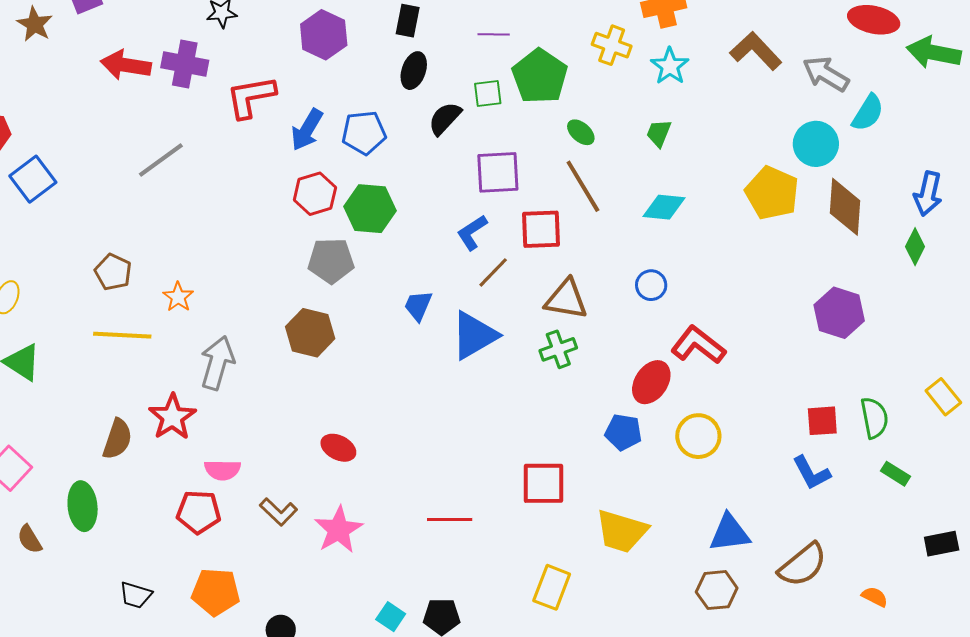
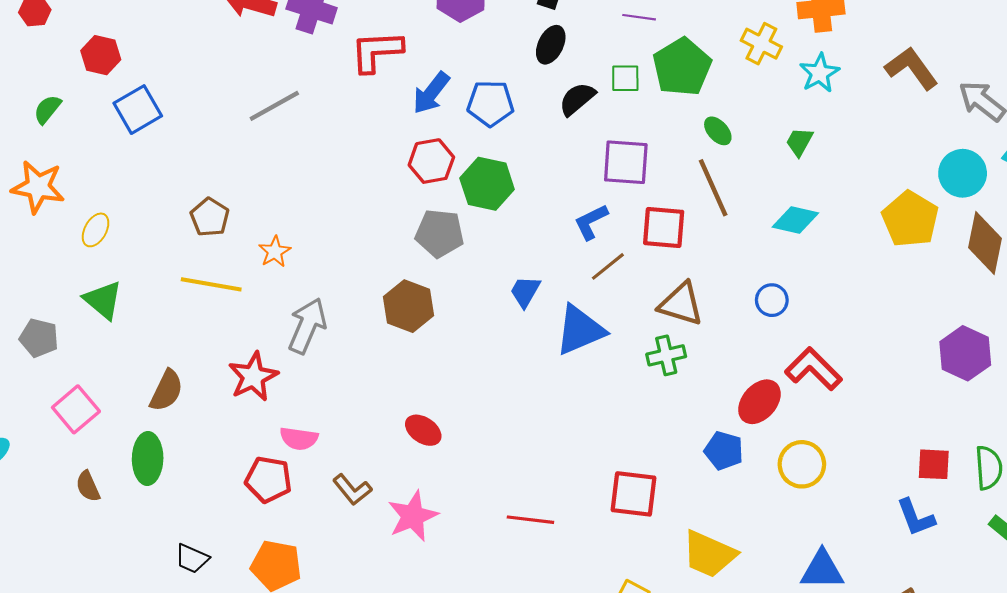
brown semicircle: (117, 439) -> (166, 391), moved

